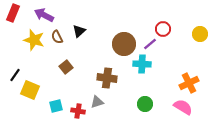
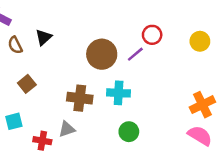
cyan cross: (142, 64) -> (119, 93), moved
orange cross: (189, 83) -> (202, 105), moved
cyan square: (56, 106) -> (14, 121), moved
pink semicircle: (183, 107) -> (200, 136), moved

